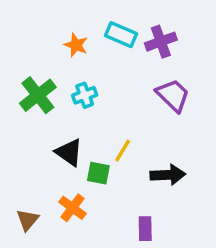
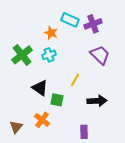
orange star: (76, 45) -> (51, 33), moved
yellow line: (123, 151) -> (75, 80), moved

